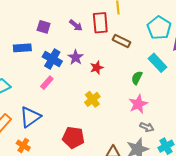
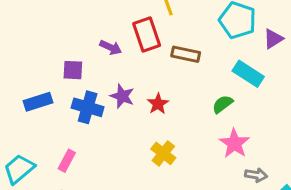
purple square: (44, 27) -> (73, 70), moved
green semicircle: (137, 78) -> (223, 104), turned 40
pink rectangle: (47, 83) -> (67, 161), moved

